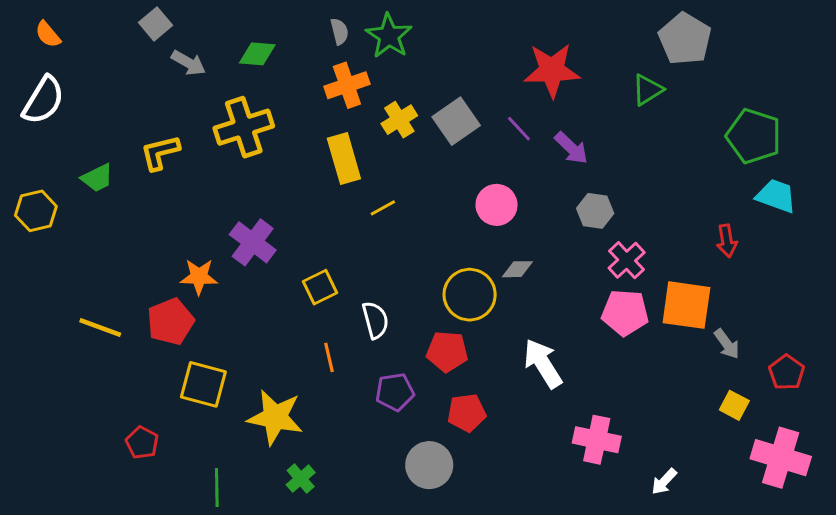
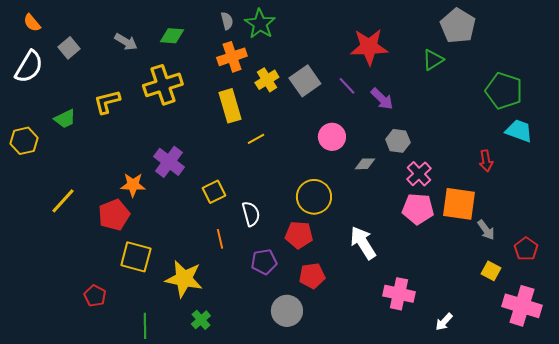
gray square: (156, 24) -> (69, 48), moved
gray diamond: (517, 269) -> (365, 164), moved
yellow line: (100, 328) -> (63, 201), moved, turned -68

